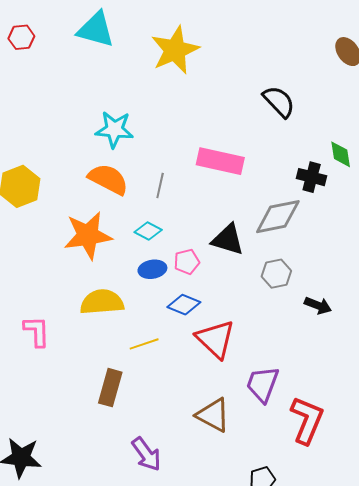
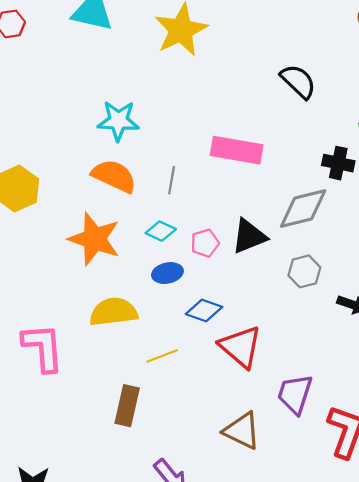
orange star: (88, 235) -> (94, 239), turned 30
black triangle: (228, 240) -> (249, 236), turned -36
pink pentagon: (187, 262) -> (205, 243), moved
pink L-shape: (37, 331) -> (43, 347), size x1.4

